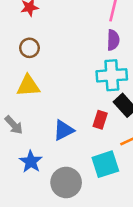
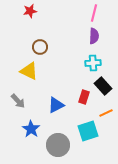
brown circle: (29, 48) -> (40, 47), moved
cyan cross: (112, 75) -> (93, 63), size x0.7
yellow triangle: (28, 86) -> (29, 71), turned 30

